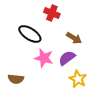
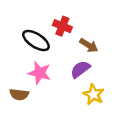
red cross: (52, 13) -> (62, 26), moved
pink star: (44, 58) -> (40, 73), moved

